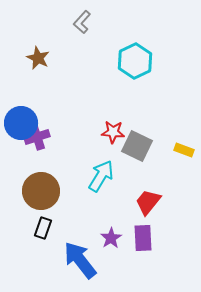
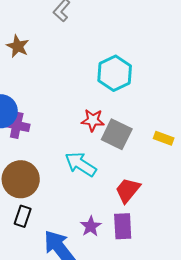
cyan hexagon: (135, 61) -> (115, 73), moved
purple cross: (37, 137) -> (17, 125), turned 30
cyan arrow: (101, 176) -> (81, 164), turned -88

